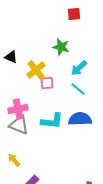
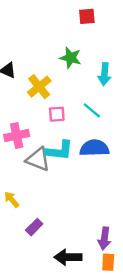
cyan arrow: (79, 68) -> (104, 74), moved, turned -42
pink square: (47, 83) -> (57, 114), moved
gray triangle: (19, 125) -> (38, 159), moved

